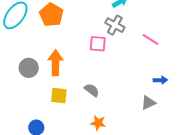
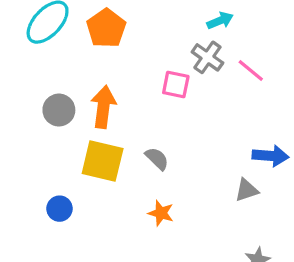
pink line: (151, 39) -> (251, 71), moved
blue arrow: (160, 80) -> (270, 156), size x1.5
yellow square: (59, 96) -> (103, 161), size x1.5

